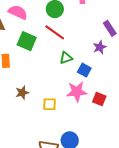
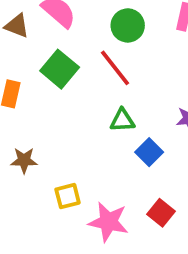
pink star: (77, 92) -> (108, 222), moved
yellow square: (49, 104) -> (68, 196), turned -32

